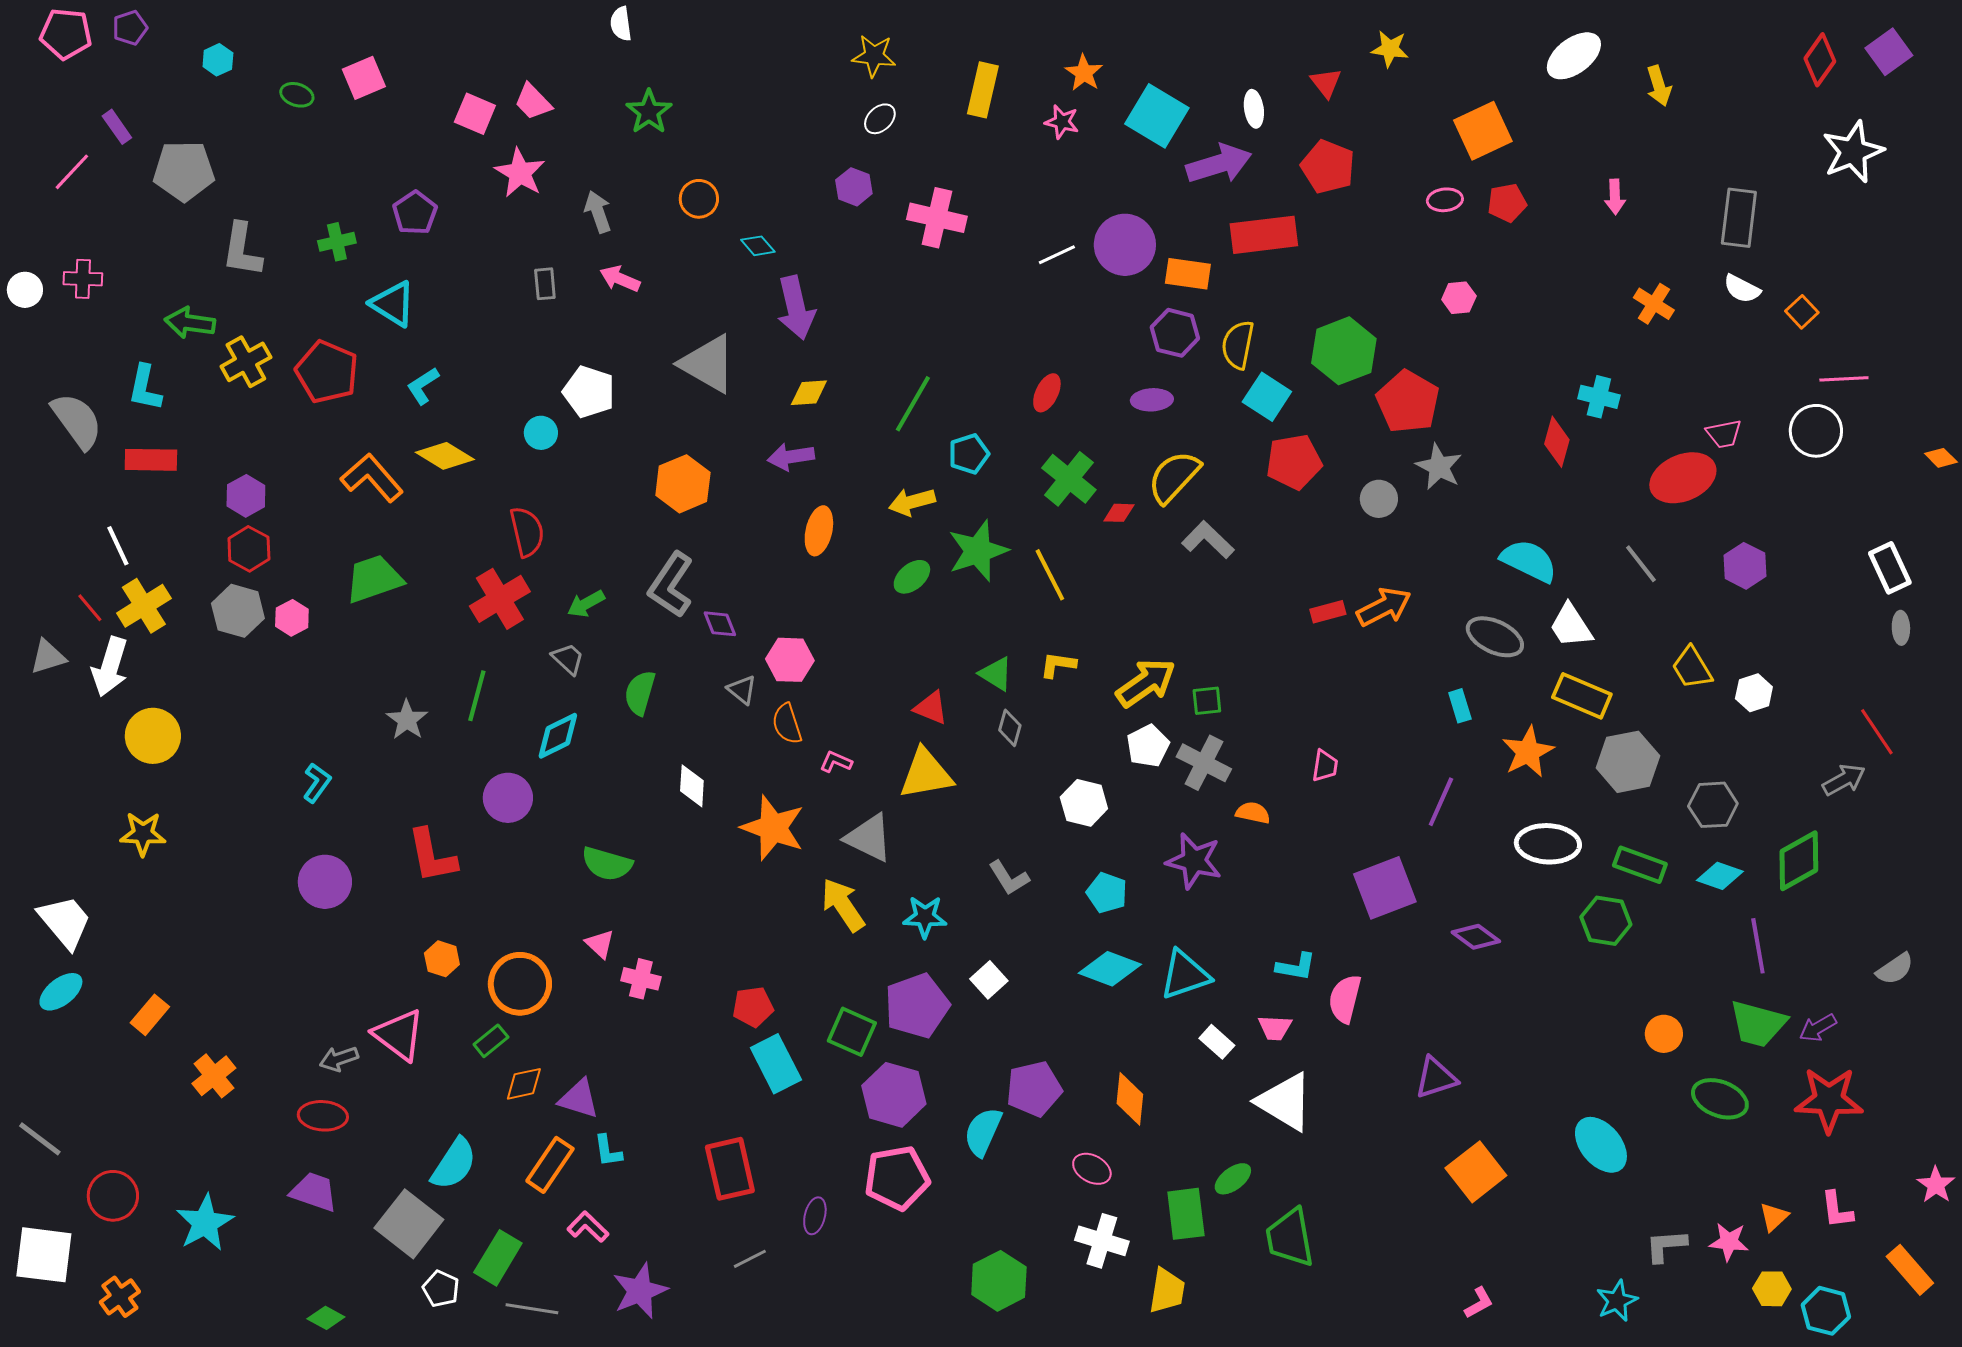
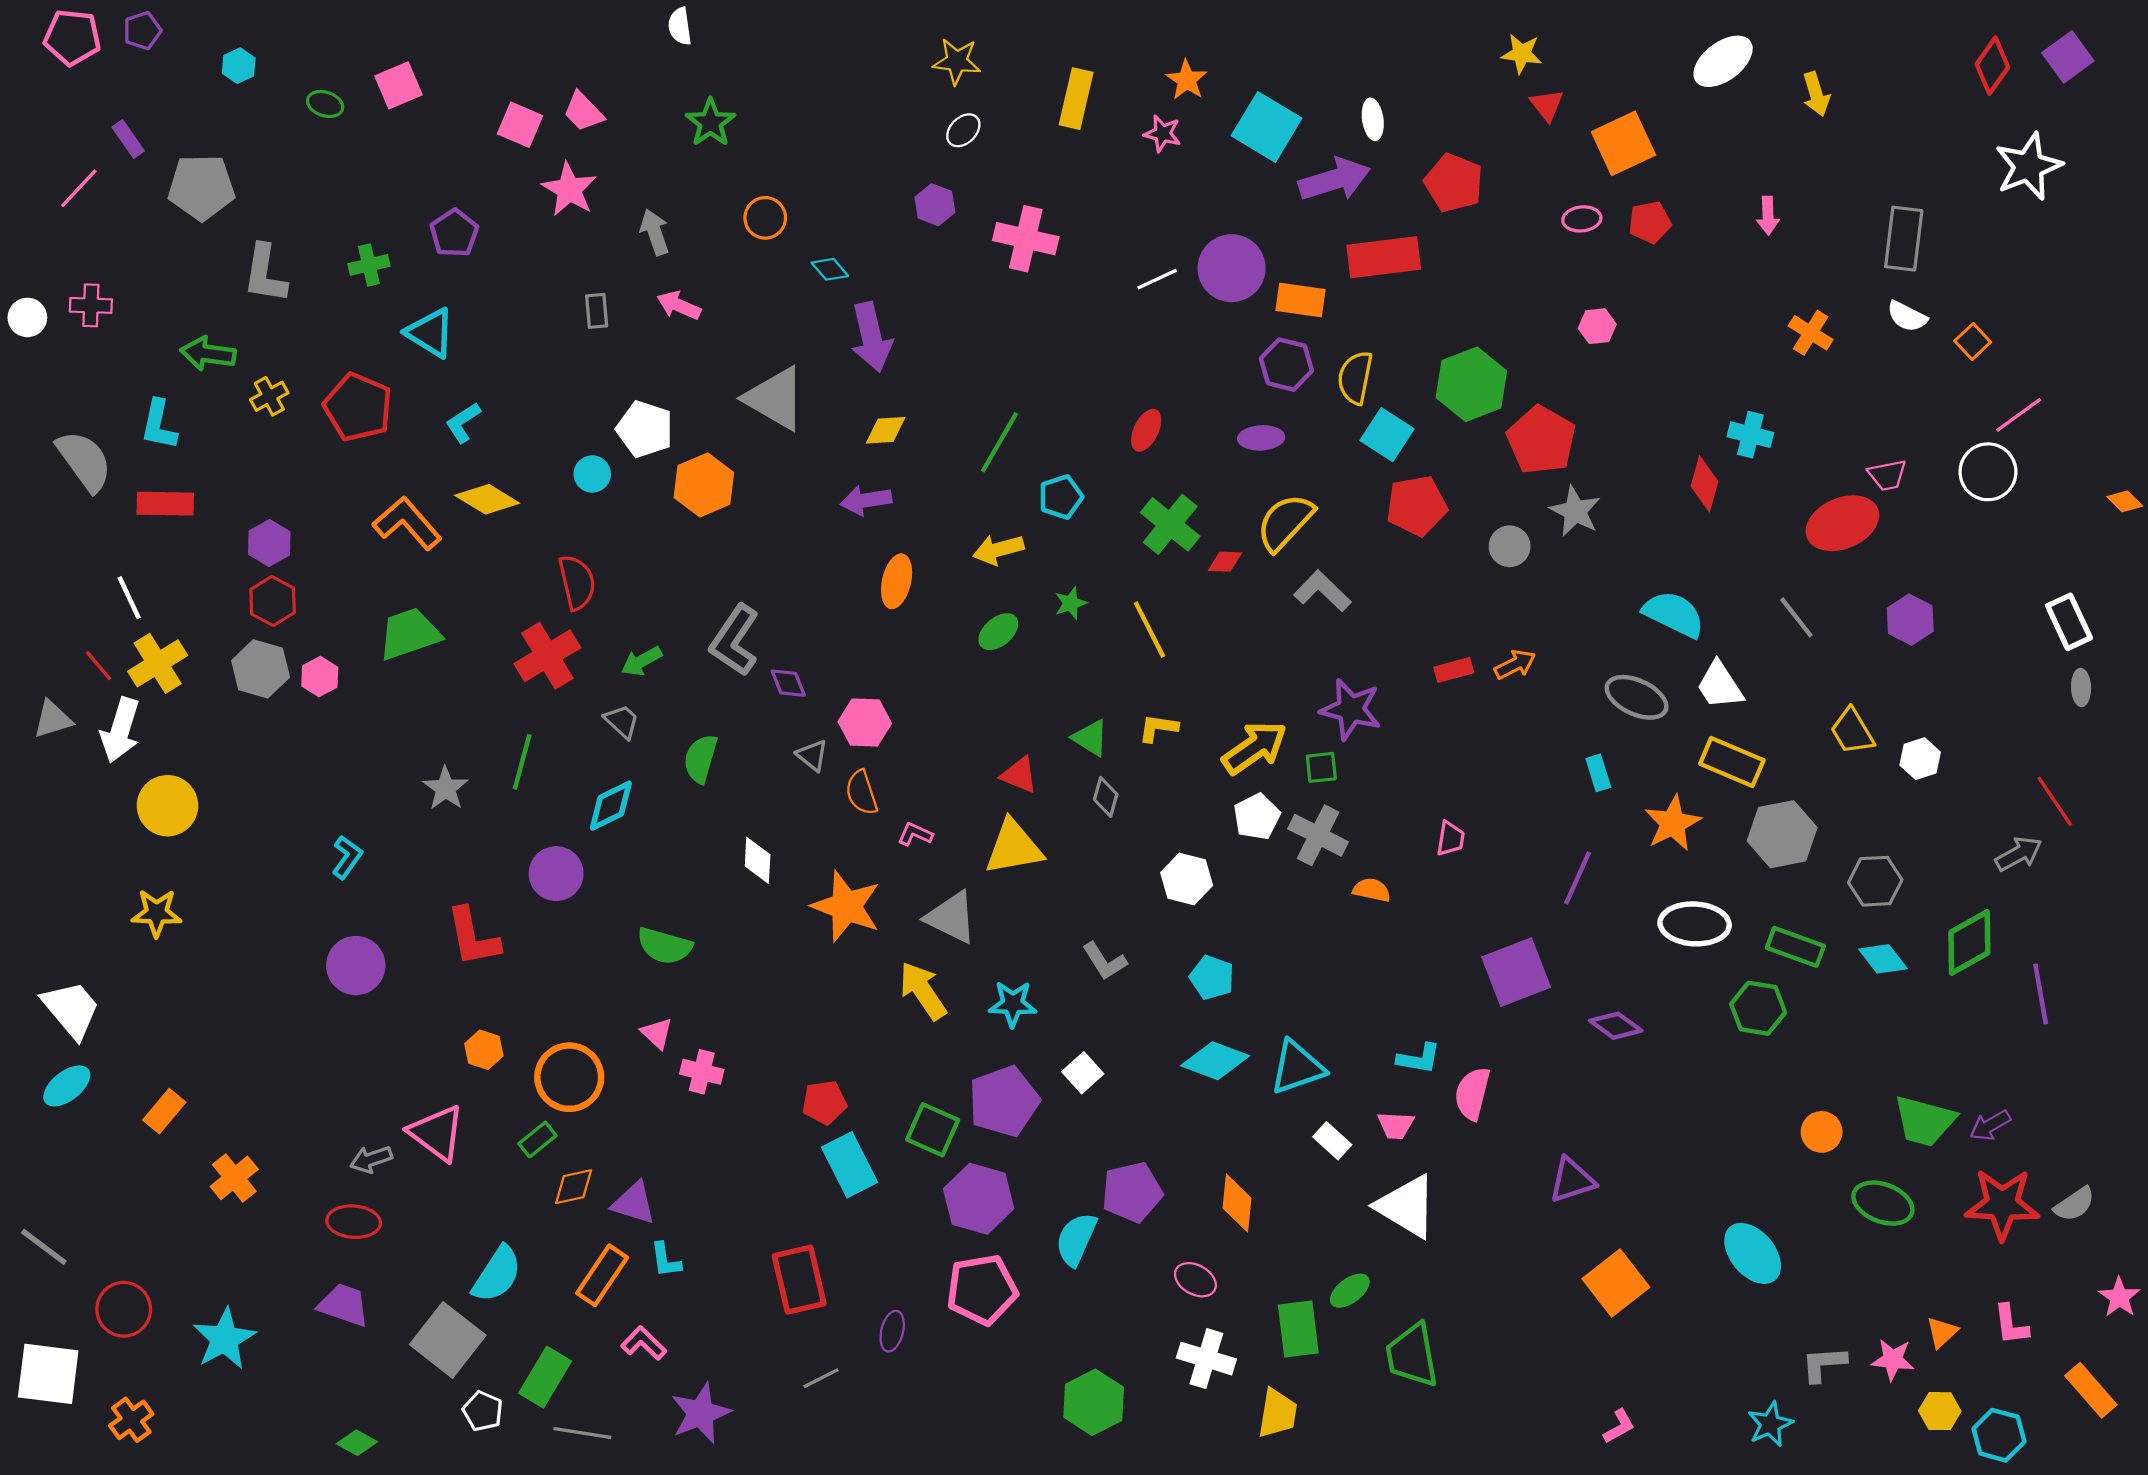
red triangle: (1326, 83) -> (1547, 105), moved
yellow cross: (246, 362) -> (269, 396), size x0.7
pink line: (1844, 379) -> (2019, 415), turned -33
orange hexagon: (683, 484) -> (704, 485), moved
green star: (978, 551) -> (1071, 603), size x0.5
orange arrow: (1384, 607) -> (1515, 664), size x0.7
purple star: (1194, 861) -> (1351, 709), moved
cyan diamond: (1720, 876) -> (1883, 959), turned 33
purple line: (1758, 946) -> (2041, 994), moved
gray semicircle: (1895, 969) -> (2074, 1204), moved

